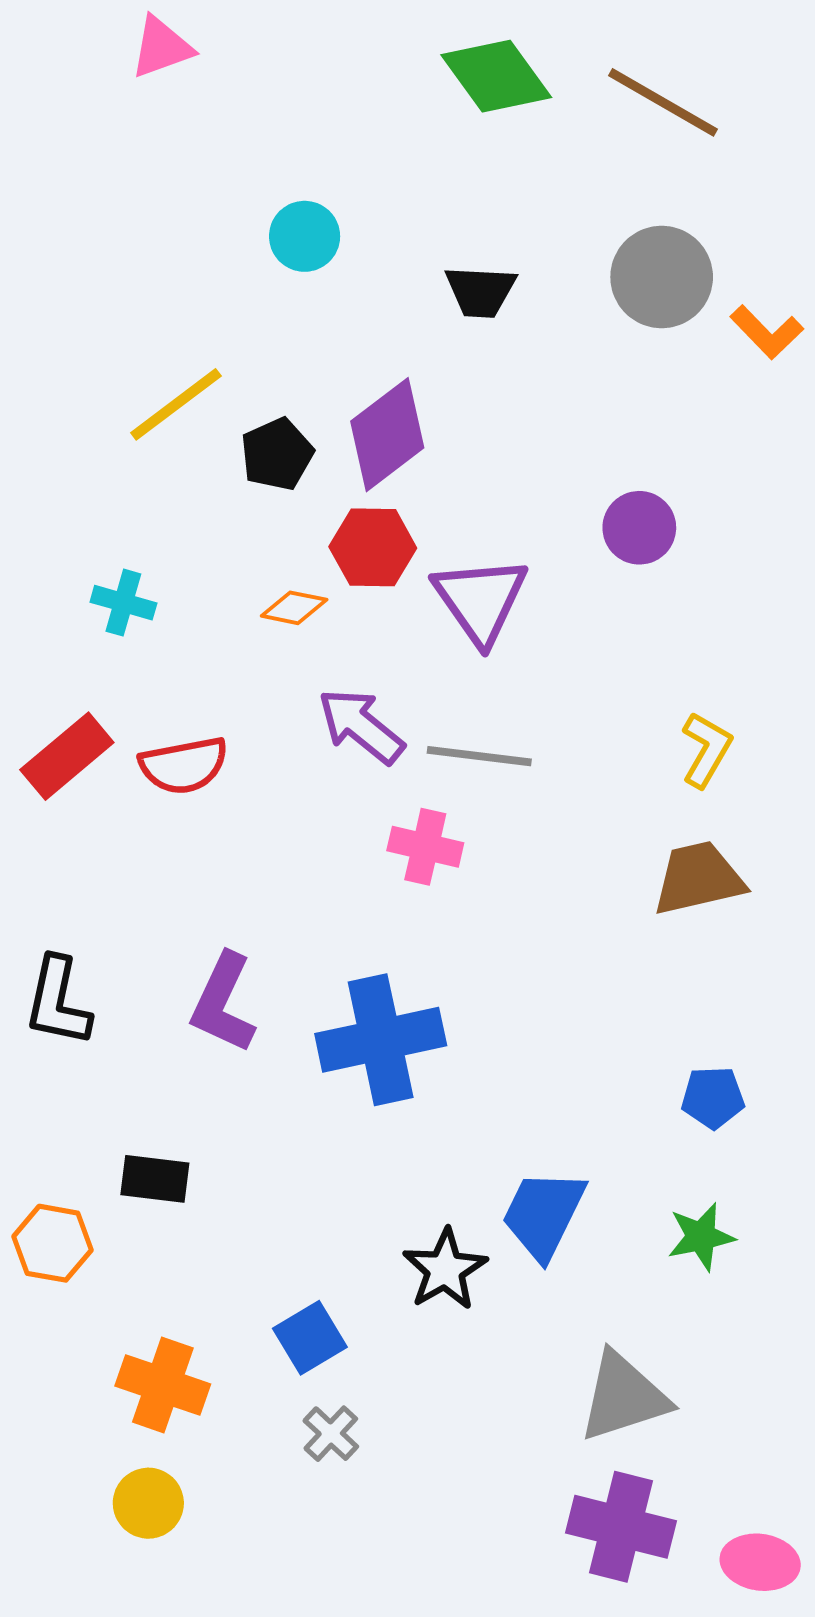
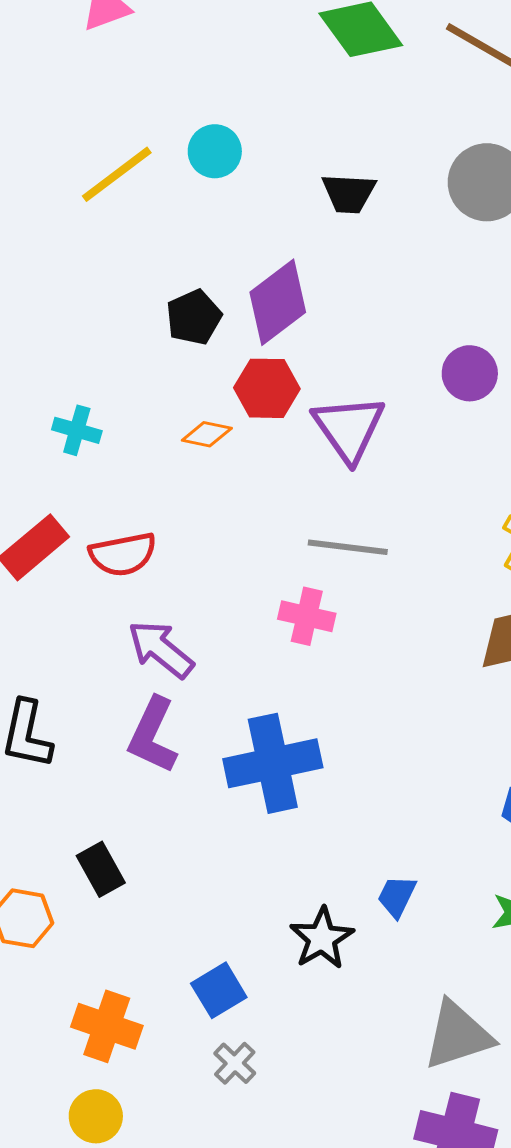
yellow line: (176, 404) -> (117, 174), moved
purple arrow: (361, 726) -> (161, 649), moved
black rectangle: (155, 1179) -> (101, 869), turned 54
blue trapezoid: (543, 1214) -> (397, 896), size x0.6

